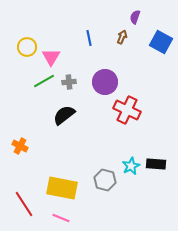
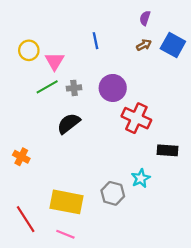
brown arrow: (122, 37) -> (144, 45), moved, turned 40
black rectangle: (156, 164) -> (168, 150), moved

